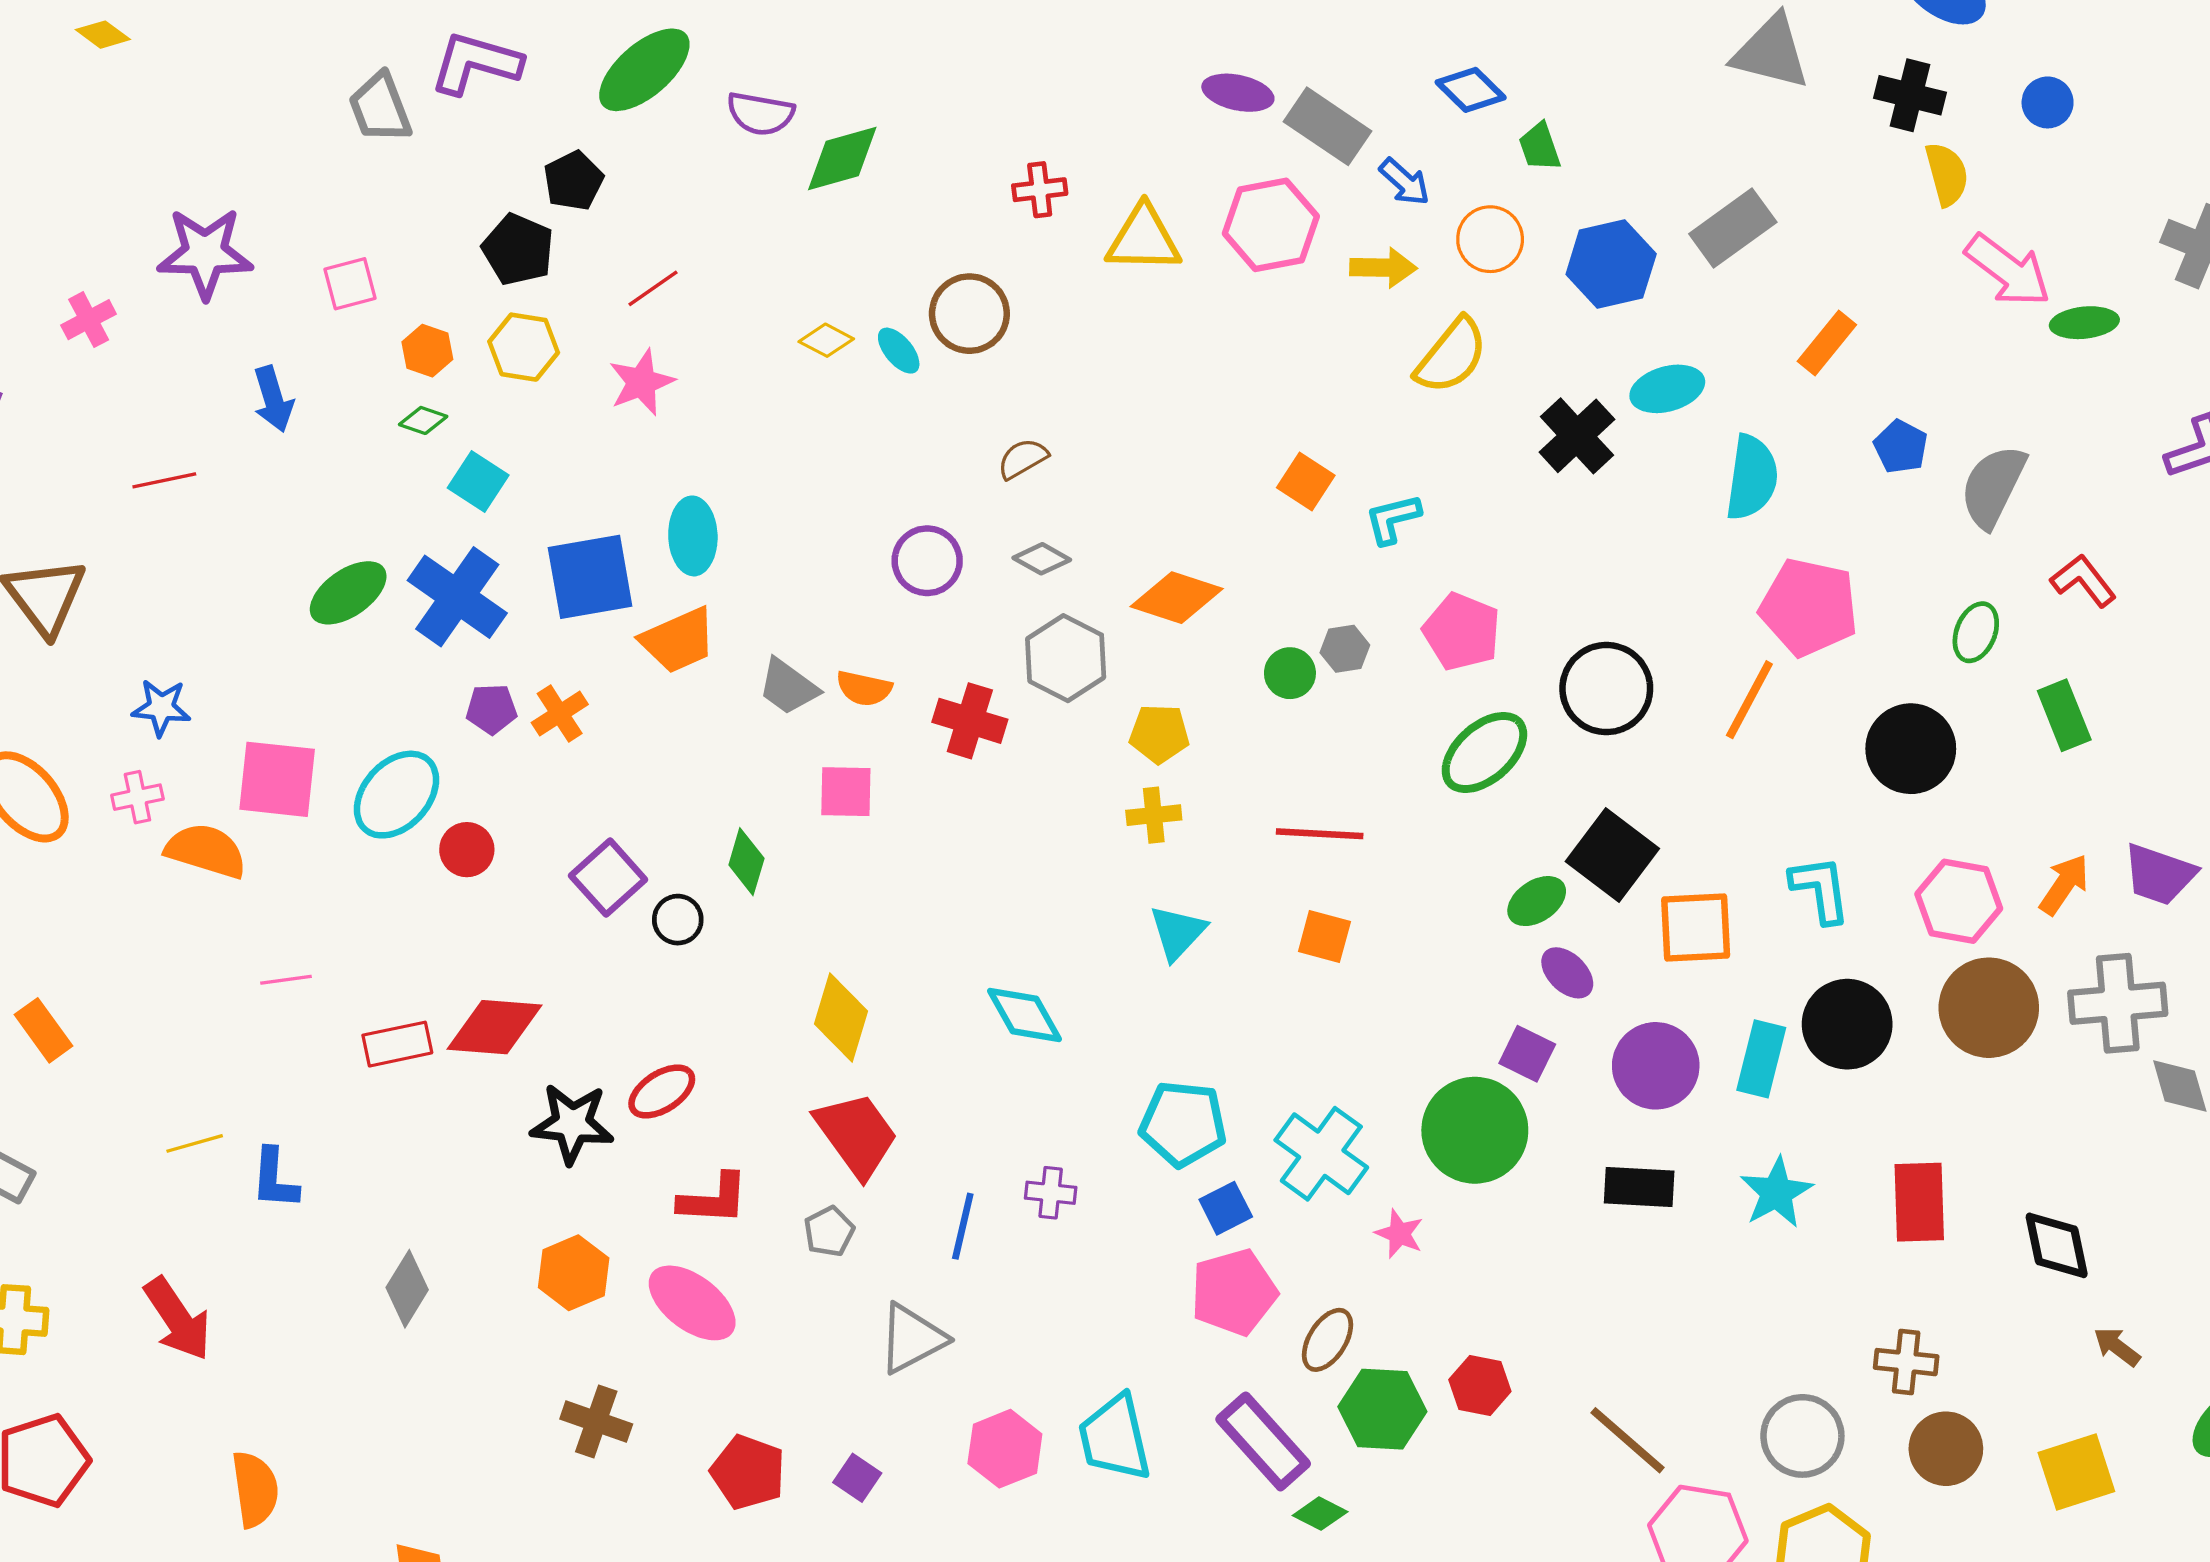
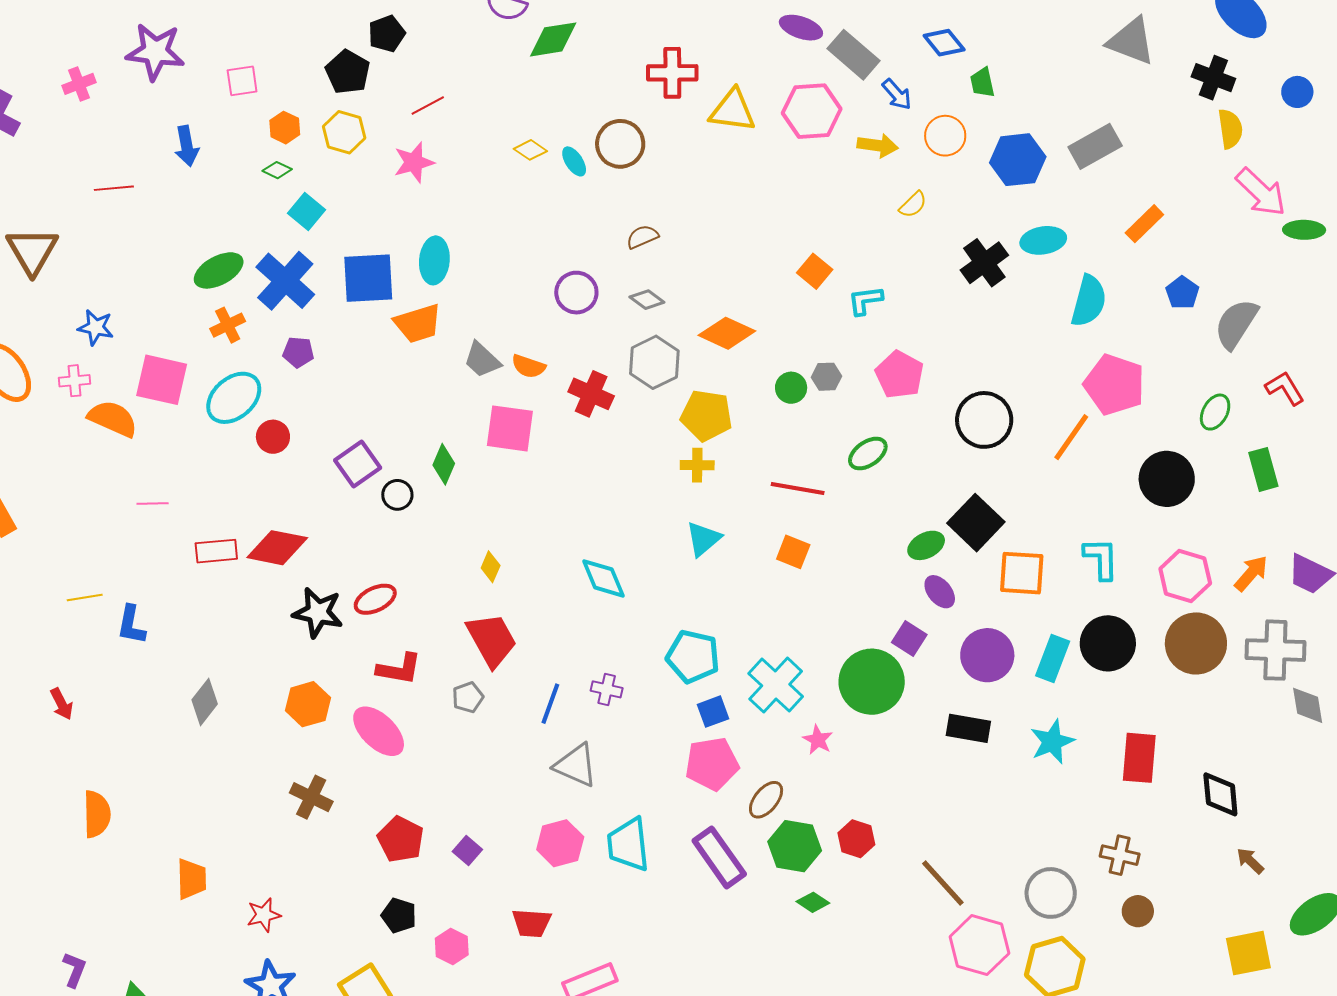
red cross: (1040, 190) -> (672, 73), size x1.5
yellow semicircle: (1451, 356) -> (913, 205), size x0.6
orange cross: (560, 714) -> (228, 325), moved
yellow pentagon: (1159, 734) -> (706, 415), size x1.4
green ellipse: (1484, 752) -> (868, 454), moved, size x0.7
pink square: (846, 792) -> (510, 428), size x1.4
yellow diamond: (841, 1018) -> (491, 567), size x0.6
red arrow: (178, 1319) -> (62, 704), size x0.6
gray triangle: (912, 1339) -> (576, 765), moved, turned 45
brown circle: (1946, 1449) -> (1138, 911), size x0.7
yellow square: (2076, 1472) -> (1248, 953), moved
green diamond: (1320, 1514) -> (813, 902), moved

